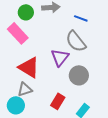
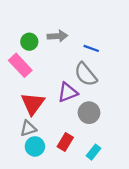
purple triangle: (60, 57) -> (68, 92), turned 30
red triangle: (29, 67) -> (33, 104), turned 35
cyan circle: (16, 105) -> (35, 146), moved

